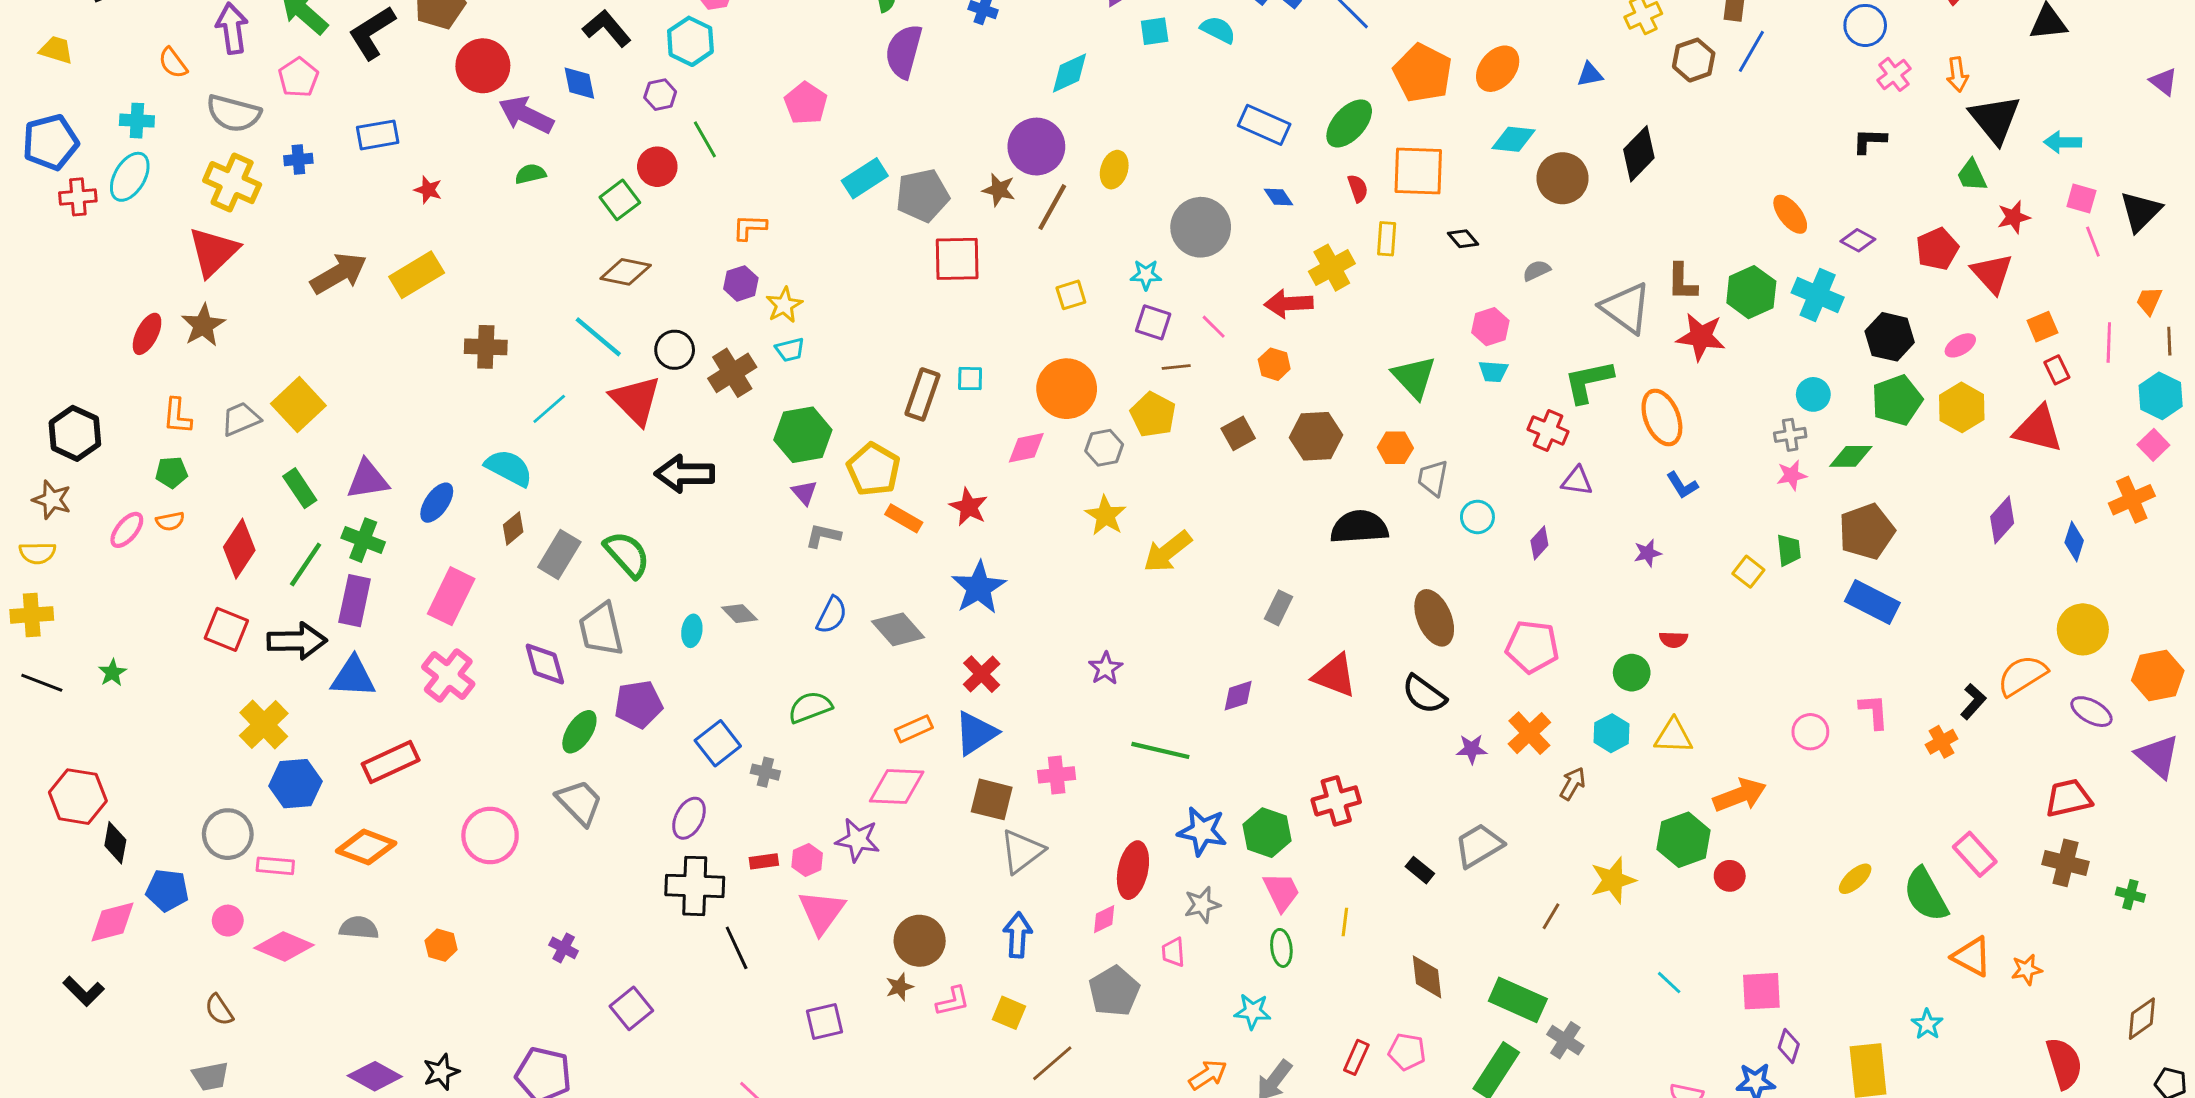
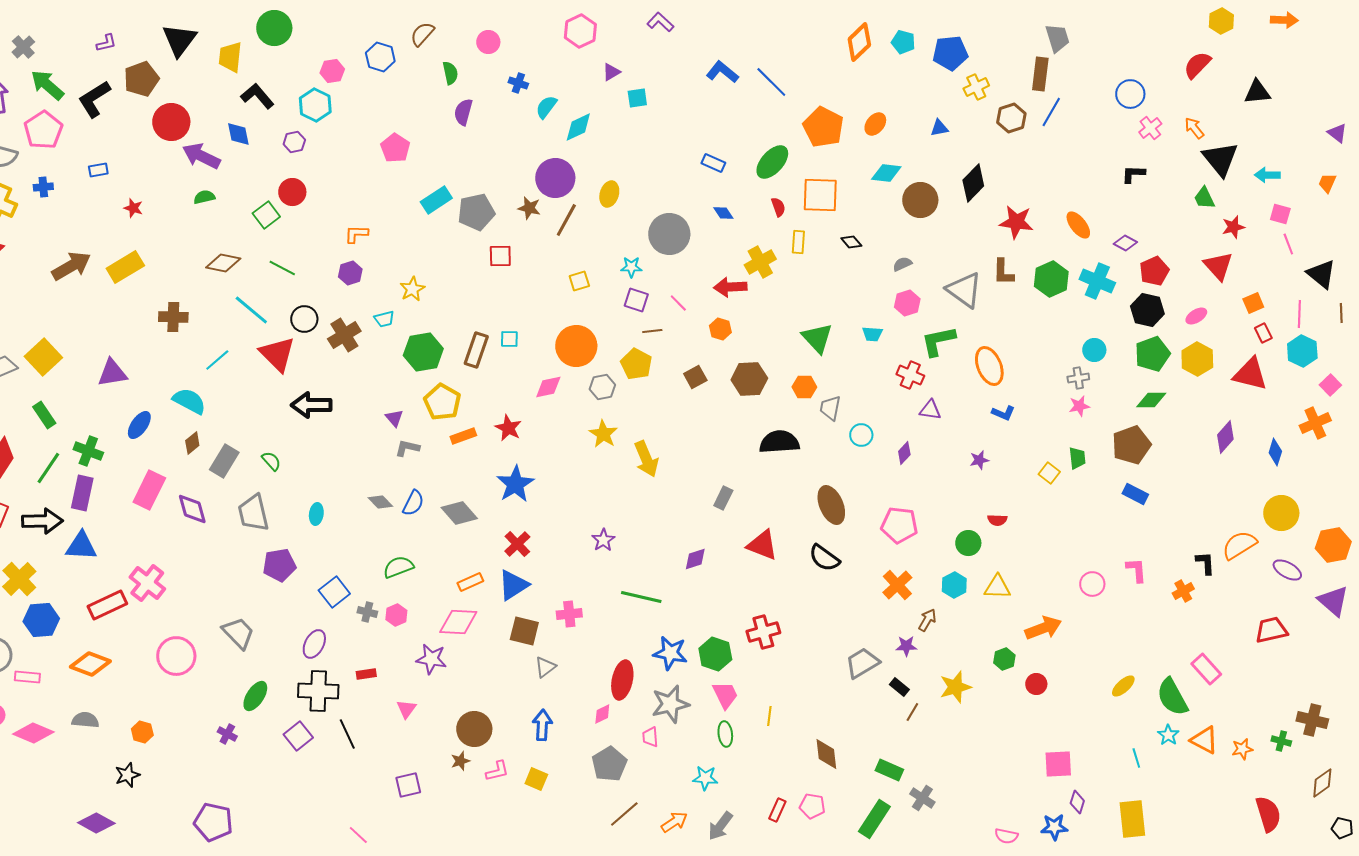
cyan semicircle: (1218, 30) -> (546, 107), moved, turned -80
purple semicircle: (904, 51) -> (463, 112), size x0.7
orange ellipse: (1498, 69) -> (875, 124), size x0.7
orange arrow: (1957, 74) -> (1194, 128), turned 150
pink pentagon: (298, 77) -> (43, 130), size x1.4
blue rectangle: (1264, 125) -> (713, 163), size x0.7
blue rectangle: (378, 135) -> (98, 170), size x0.7
green line: (705, 139) -> (282, 268), moved, turned -32
black triangle: (2140, 211) -> (1321, 274), moved, turned -36
red pentagon: (1937, 249) -> (1154, 271), moved
red square: (957, 259) -> (500, 256), size x0.7
brown diamond: (626, 272) -> (223, 263), moved
orange trapezoid: (2149, 301) -> (1327, 183), moved
yellow star: (784, 305) -> (412, 289), moved
pink hexagon: (1490, 327) -> (907, 303), moved
red star: (1701, 337) -> (1016, 222), moved
cyan hexagon: (2161, 396) -> (1302, 351), moved
green hexagon: (803, 435) -> (423, 352), moved
green diamond: (1851, 456) -> (1151, 400), moved
purple triangle: (368, 479) -> (112, 373), moved
blue L-shape: (1682, 485) -> (1003, 413), turned -35
orange rectangle: (904, 518) -> (463, 436), turned -50
yellow arrow: (1168, 552) -> (646, 459), turned -75
green semicircle: (627, 554) -> (271, 461), size x0.6
blue rectangle: (1872, 602) -> (1135, 494), size x0.7
gray diamond: (739, 614) -> (380, 502), moved
purple diamond: (545, 664) -> (192, 509), moved
pink cross: (448, 676) -> (147, 583), moved
black L-shape: (1973, 701) -> (1205, 563), turned -45
green ellipse: (579, 732) -> (255, 696), moved
purple star: (1472, 749) -> (906, 646), moved
green hexagon: (1684, 840) -> (1004, 659), size x0.6
gray triangle: (1022, 851) -> (545, 667), size x0.7
pink hexagon: (807, 860) -> (396, 615), moved
brown cross: (2066, 863) -> (1312, 720), moved
black rectangle: (1420, 870) -> (899, 687), moved
green cross: (2130, 895) -> (1281, 741), moved
gray star: (1202, 905) -> (670, 704), size x1.5
pink triangle: (822, 912) -> (406, 709), size x0.6
cyan line: (1669, 983) -> (1136, 758), moved, turned 30
green rectangle: (1518, 1000) -> (889, 770), size x0.7
purple square: (631, 1008) -> (298, 736), moved
cyan star: (1927, 1024) -> (1168, 735), moved
brown line: (1052, 1063) -> (624, 814), moved
black star: (441, 1072) -> (127, 775), moved

